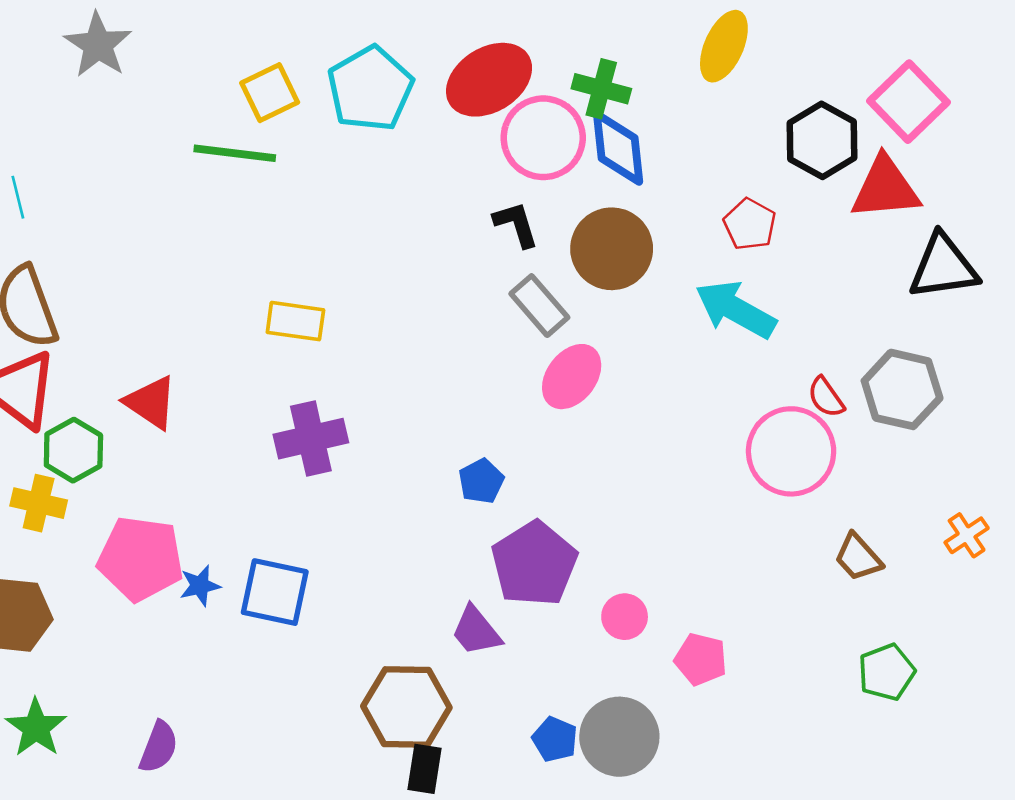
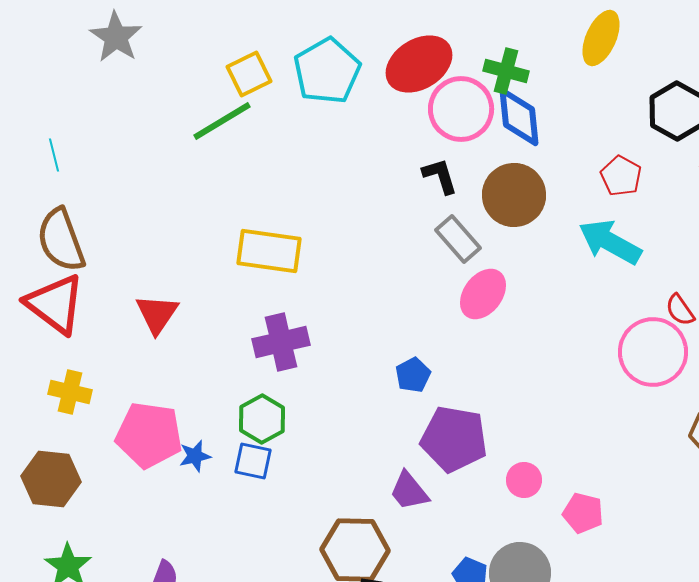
green line: (235, 153) -> (222, 121), turned -38
yellow rectangle: (295, 321) -> (269, 251), size x1.4
red triangle: (151, 402) -> (157, 314), turned 30
green hexagon: (73, 450) -> (262, 419), moved
purple pentagon: (534, 564) -> (454, 439), turned -30
blue square: (275, 592) -> (253, 461), size x0.7

